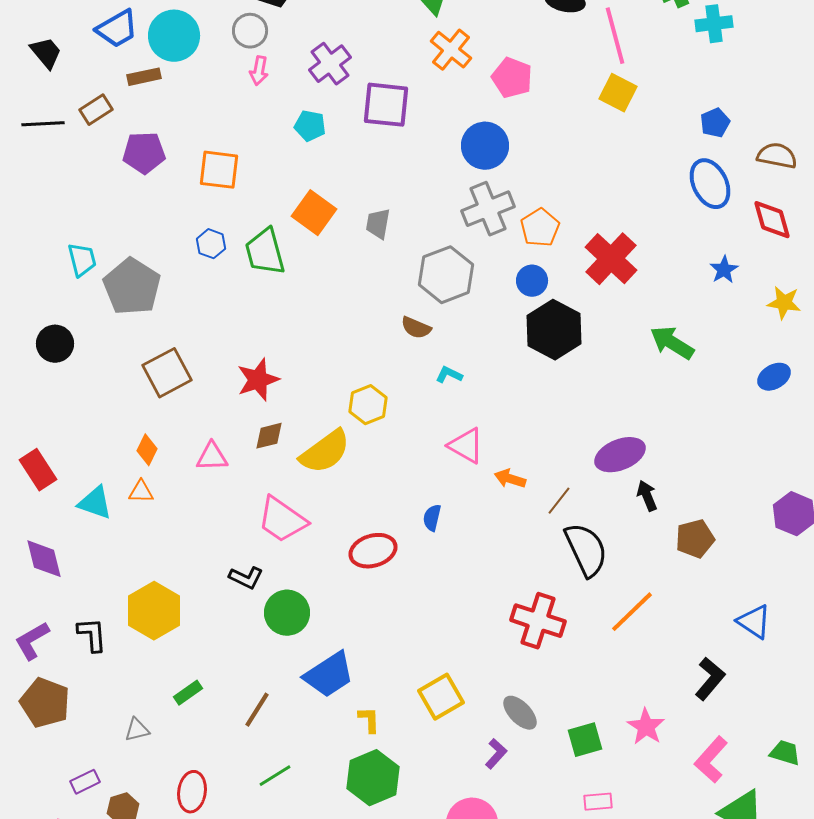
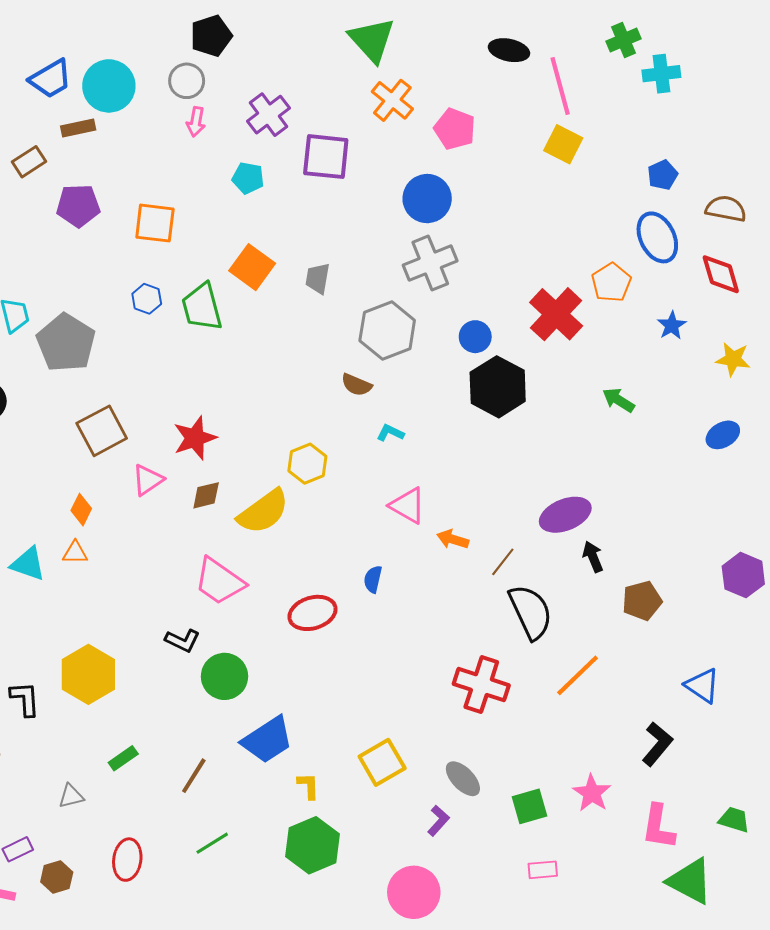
orange pentagon: (540, 228) -> (611, 282), moved
green arrow: (672, 343) -> (618, 400), size x0.7
pink triangle: (212, 457) -> (148, 480), moved, turned -32
pink L-shape: (711, 760) -> (658, 827), turned -33

